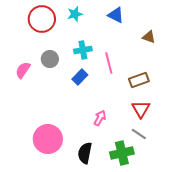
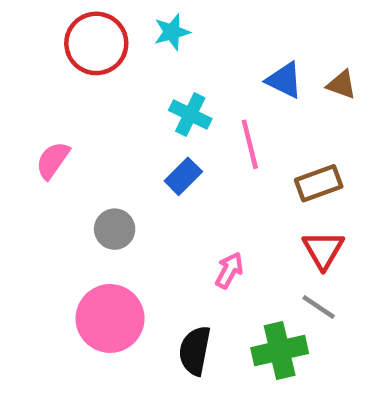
blue triangle: (116, 15) -> (284, 80), moved
cyan cross: (83, 50) -> (190, 114), turned 36
gray circle: (50, 59) -> (115, 229), moved

